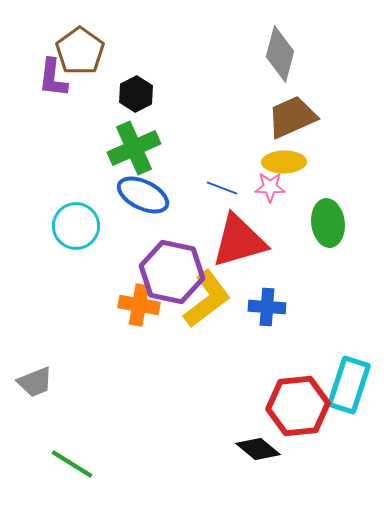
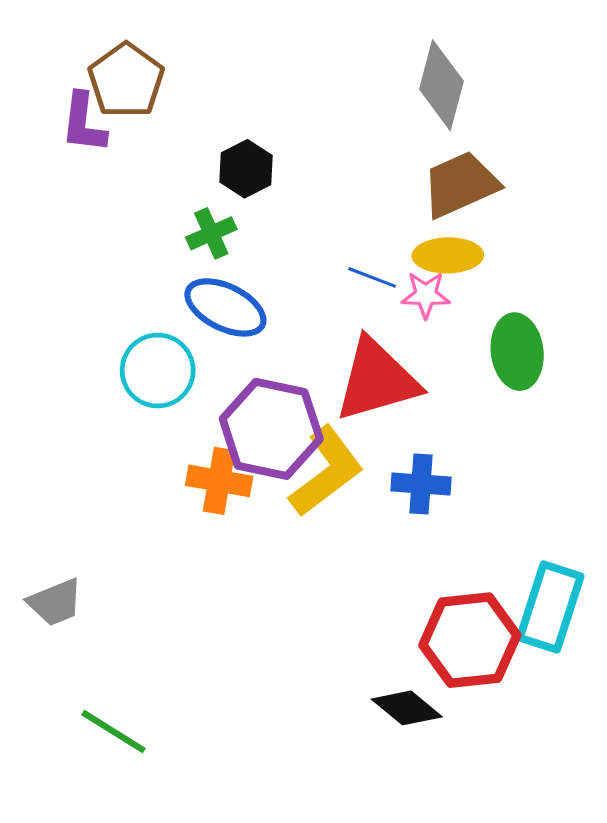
black hexagon: (136, 94) -> (246, 169), moved
green cross: (134, 148) -> (211, 233), size x0.6
blue line: (222, 188) -> (372, 277), moved
cyan circle: (76, 226) -> (158, 371), moved

